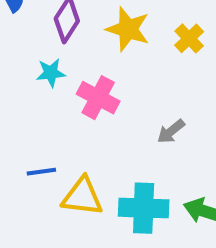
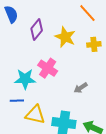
yellow cross: (189, 38) -> (94, 44), turned 32
cyan star: (51, 73) -> (25, 79), moved, size x1.5

